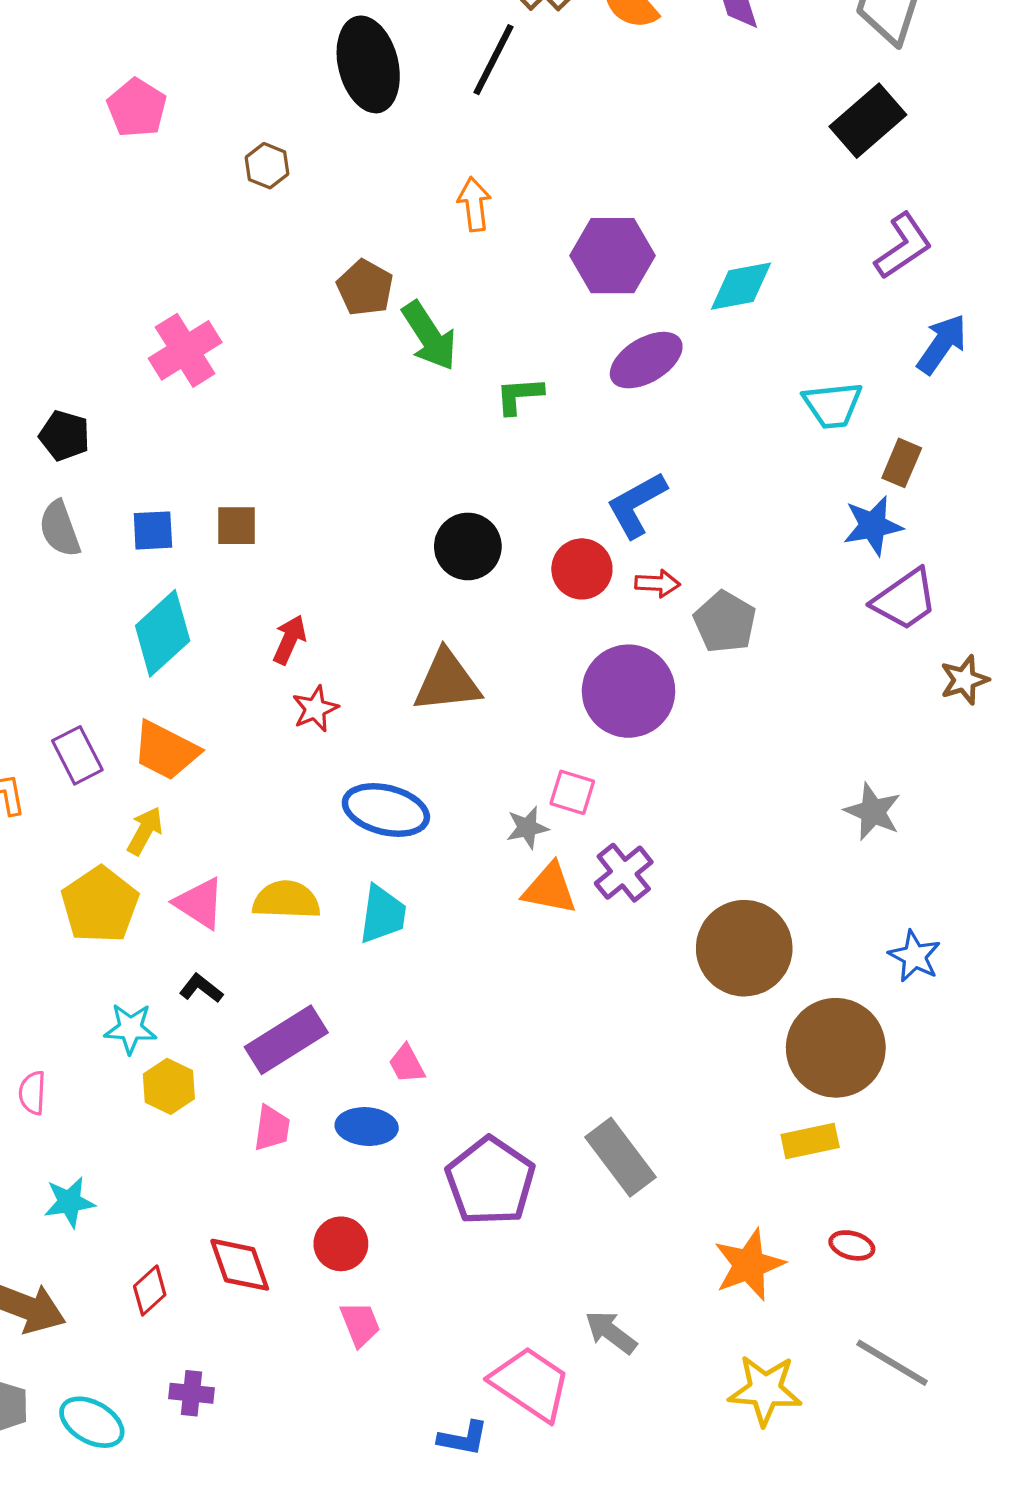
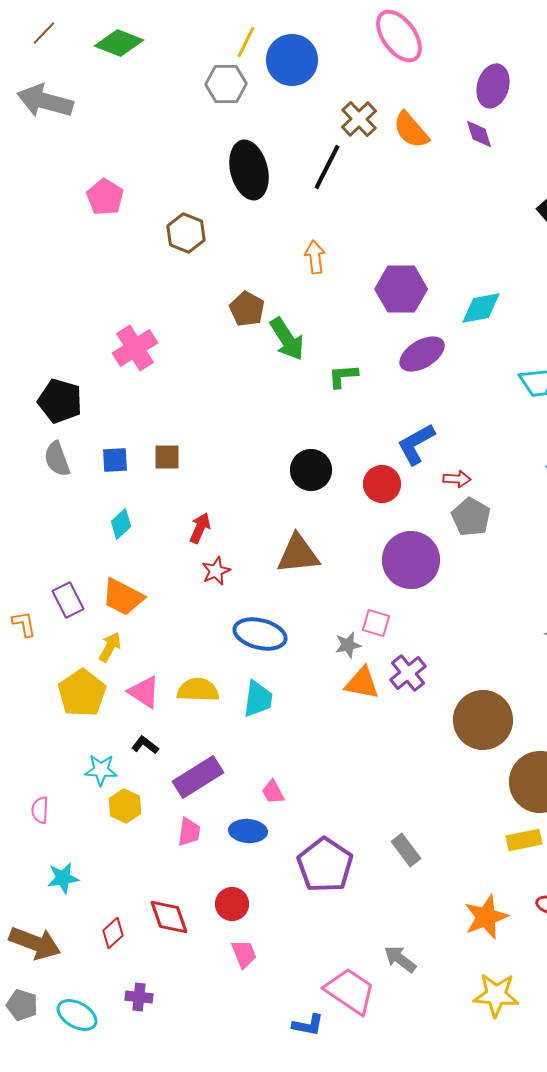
brown hexagon: (267, 166) -> (186, 233), size x1.4
black pentagon: (65, 436) -> (60, 401), size x1.4
red arrow: (657, 583) -> (457, 479), moved
cyan diamond: (163, 633) -> (121, 524), size x0.6
gray rectangle: (620, 1157) -> (406, 850), size x0.7

